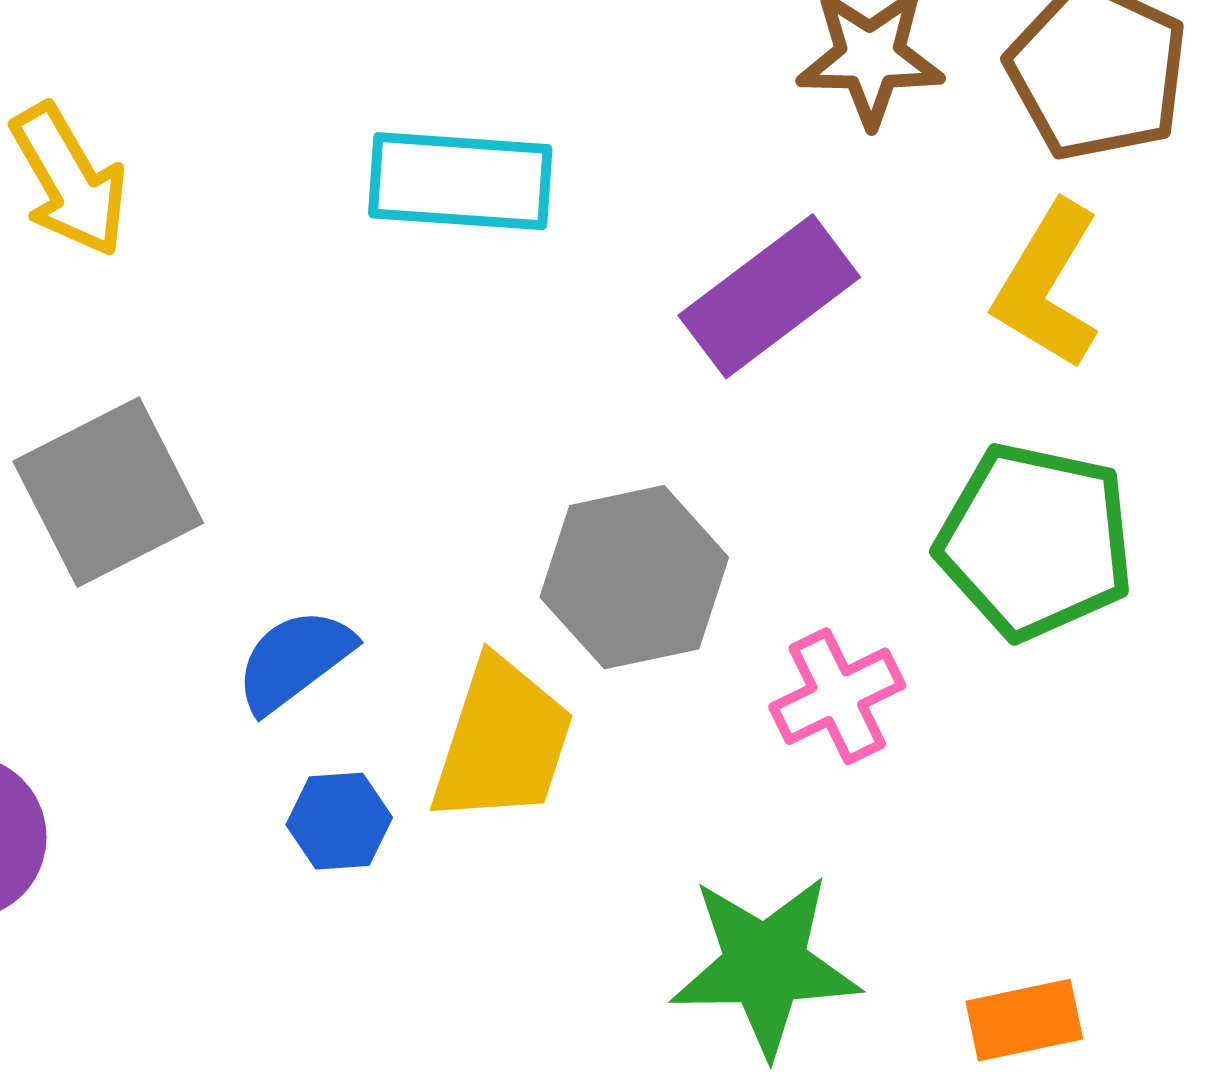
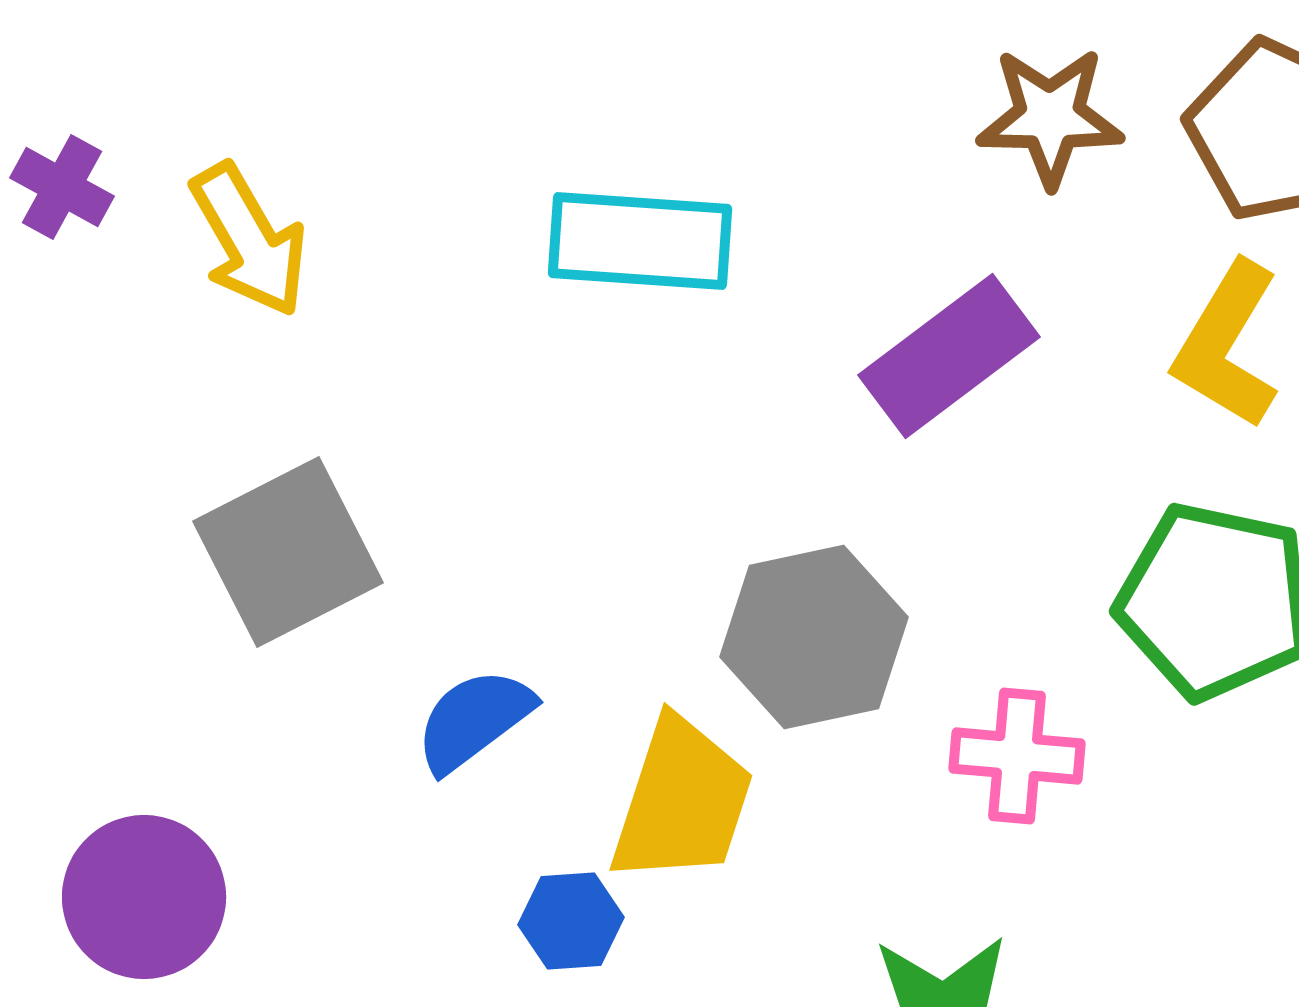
pink cross: (837, 696) -> (1017, 756), turned 31
blue hexagon: (339, 821) -> (571, 921), moved

